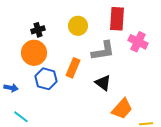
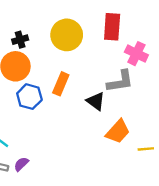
yellow circle: (78, 26) -> (67, 35), size x1.4
gray L-shape: (103, 51) -> (120, 81), moved

